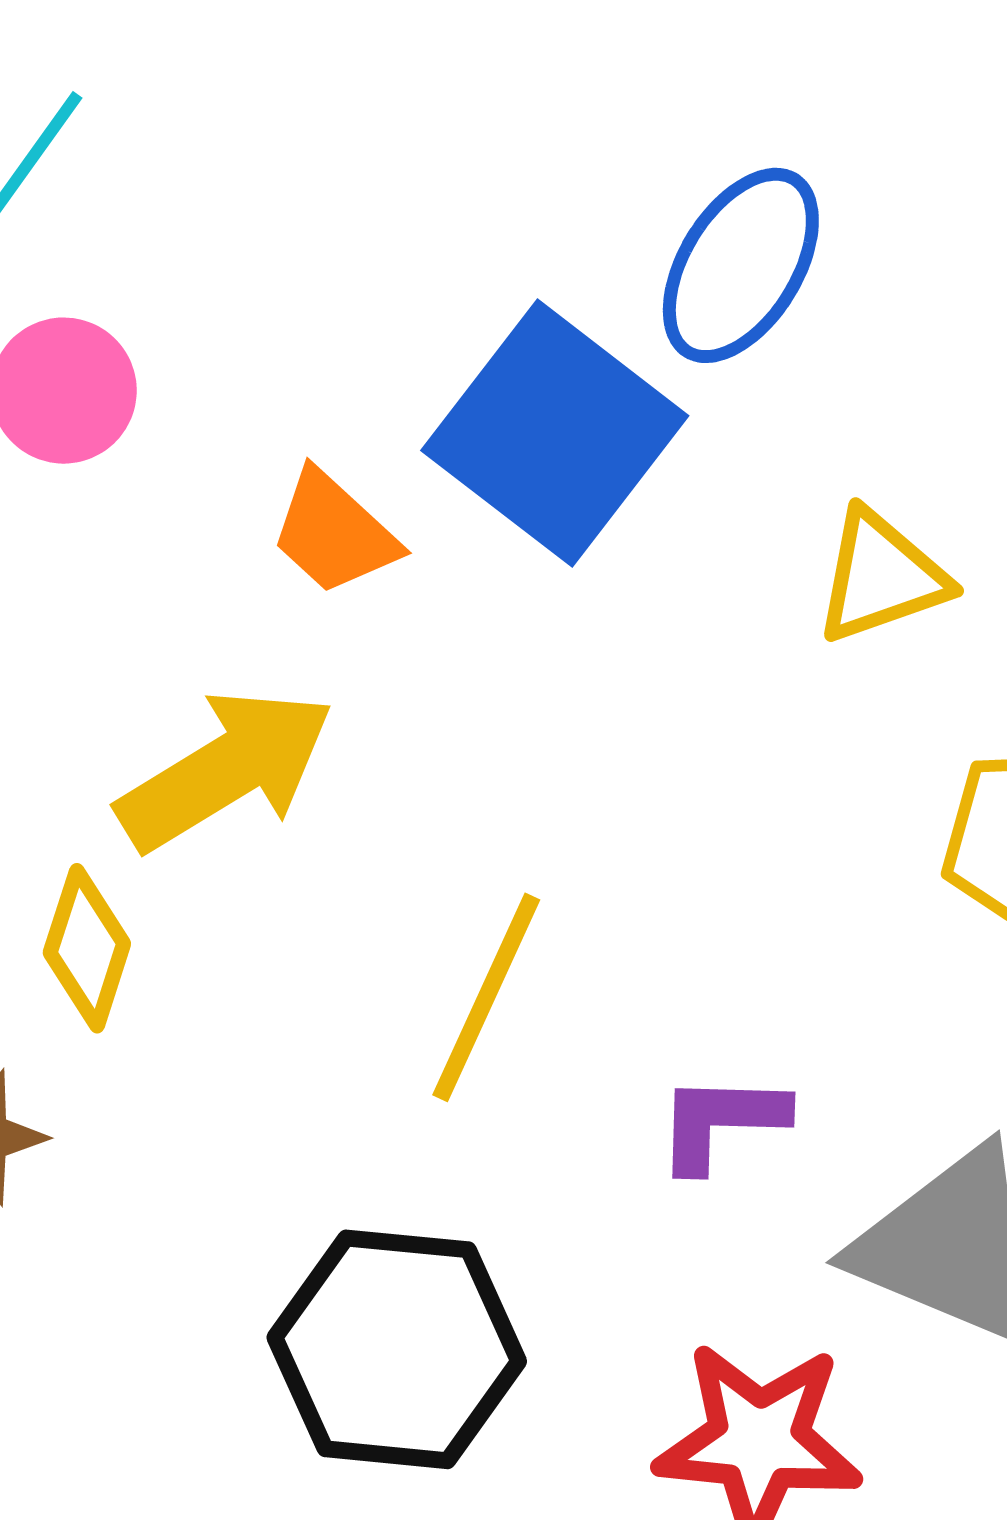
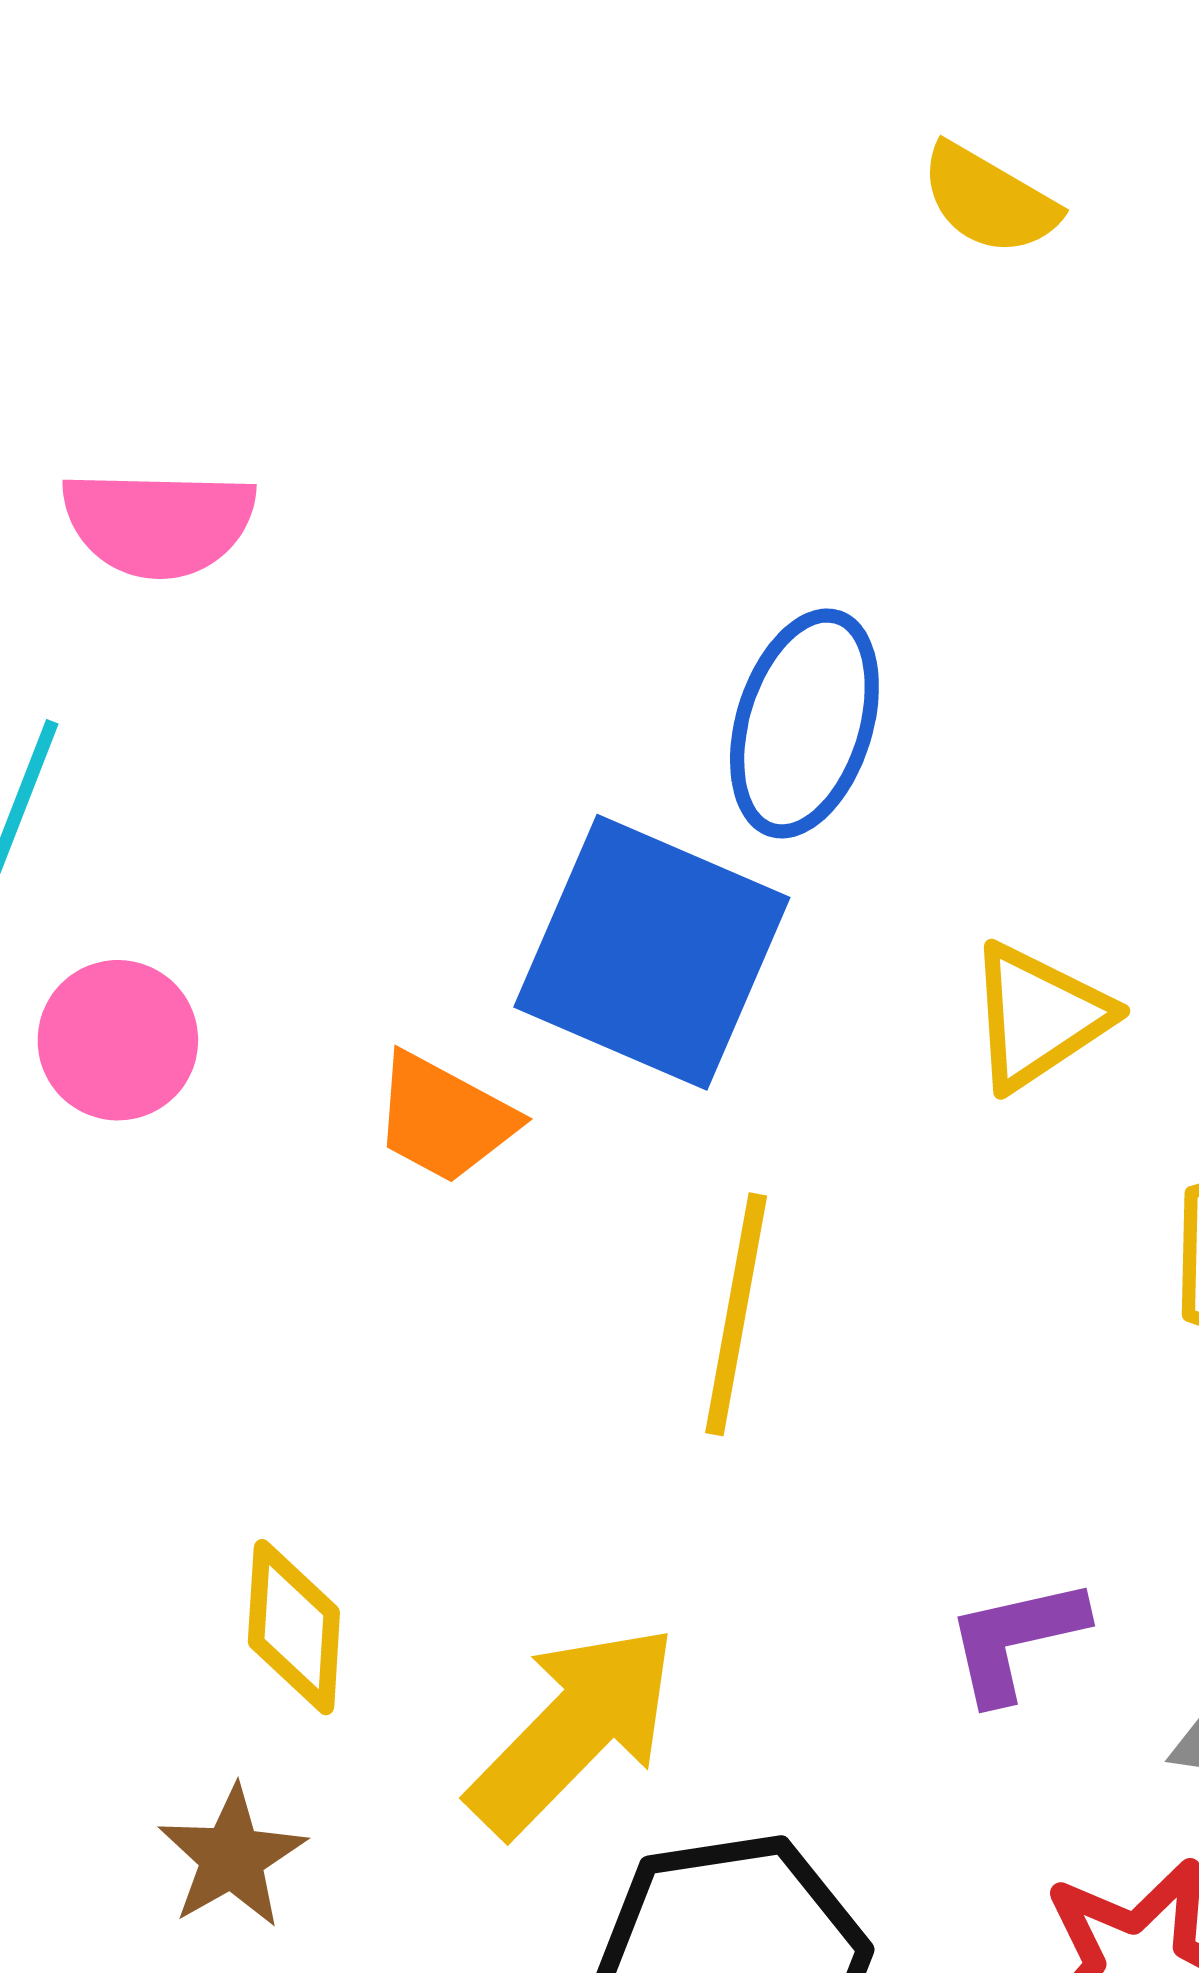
yellow arrow: (226, 770) -> (573, 1730), moved
yellow line: (486, 997) -> (736, 1314), moved

